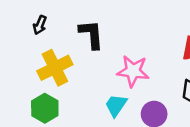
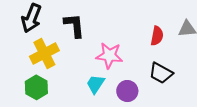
black arrow: (40, 25) -> (31, 18), size x1.8

